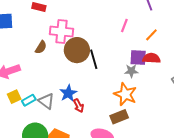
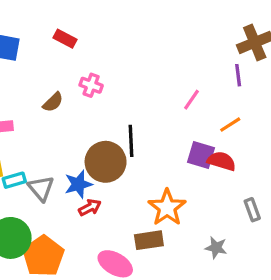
pink cross: (61, 31) -> (91, 85), size x0.6
brown circle: (77, 50) -> (106, 162), moved
gray star: (131, 71) -> (216, 248), moved
red arrow: (79, 106) -> (90, 207), turned -104

